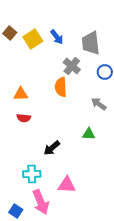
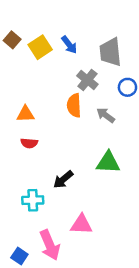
gray arrow: (99, 104) -> (106, 115), moved
green triangle: (89, 134) -> (108, 163), size x1.5
cyan cross: (32, 174) -> (33, 200), moved

